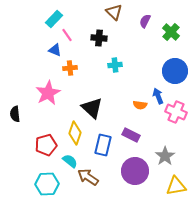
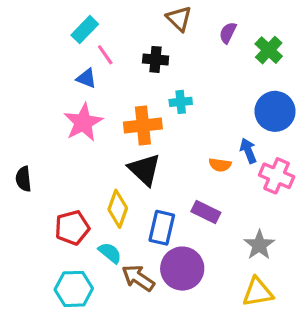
orange cross: (70, 68) -> (143, 125), moved, size x1.6
pink star: (48, 93) -> (83, 122), moved
purple circle: (135, 171) -> (182, 269), moved
yellow triangle: (176, 186) -> (258, 292), moved

